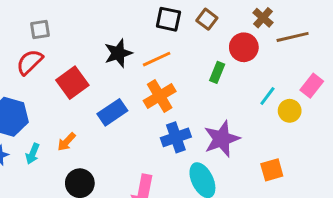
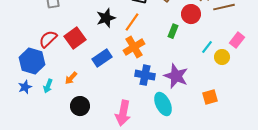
orange line: (157, 59) -> (132, 22), turned -30
red semicircle: (30, 62) -> (48, 39), moved
blue cross: (176, 137) -> (145, 75), turned 30
purple star: (222, 139) -> (176, 76), turned -30

